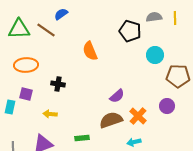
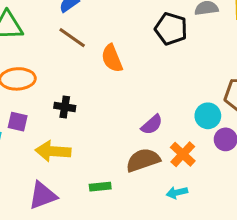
brown line: (46, 30) -> (72, 38), moved
cyan circle: (155, 55) -> (208, 116), moved
yellow arrow: (50, 114) -> (53, 151), size x1.6

